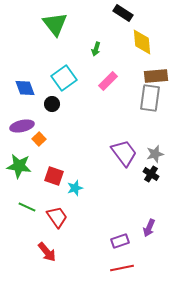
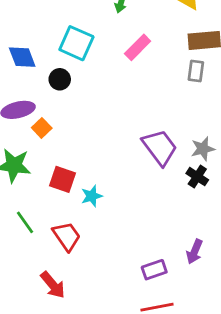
cyan square: (64, 78) -> (76, 43), turned -30
gray rectangle: (150, 98) -> (196, 71), size x0.6
green line: (27, 207) -> (25, 222), turned 30

